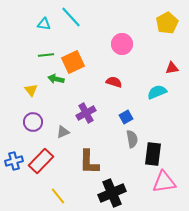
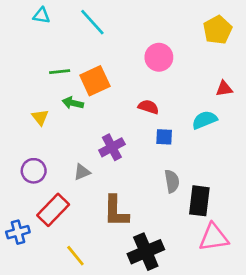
cyan triangle: (44, 24) -> (41, 16), moved
blue square: (126, 117) -> (164, 137), moved, turned 32
purple circle: (33, 122) -> (34, 171), moved
blue cross: (14, 161) -> (18, 232), moved

